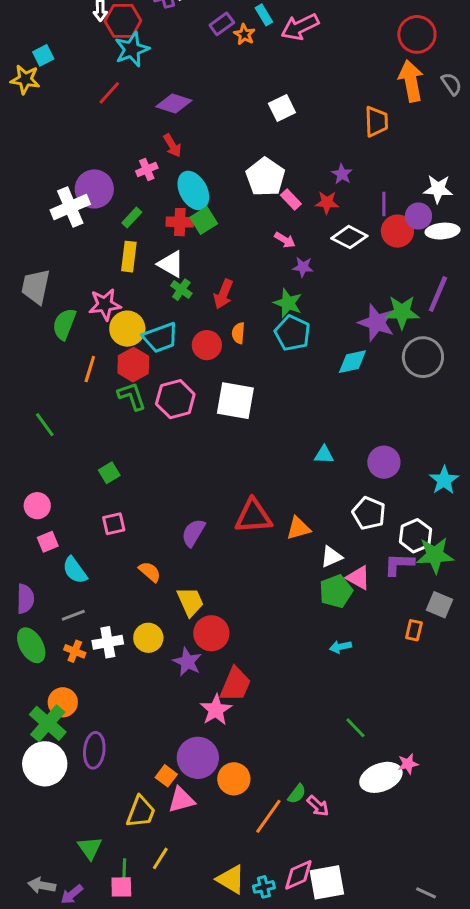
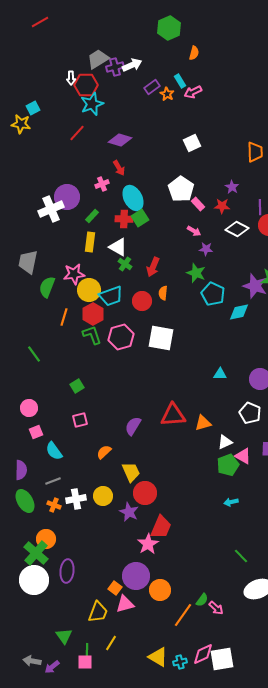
pink arrow: (300, 27) -> (193, 92), moved, size x0.7
cyan pentagon: (292, 333) -> (213, 294), moved
orange semicircle: (150, 572) -> (104, 452), turned -84

